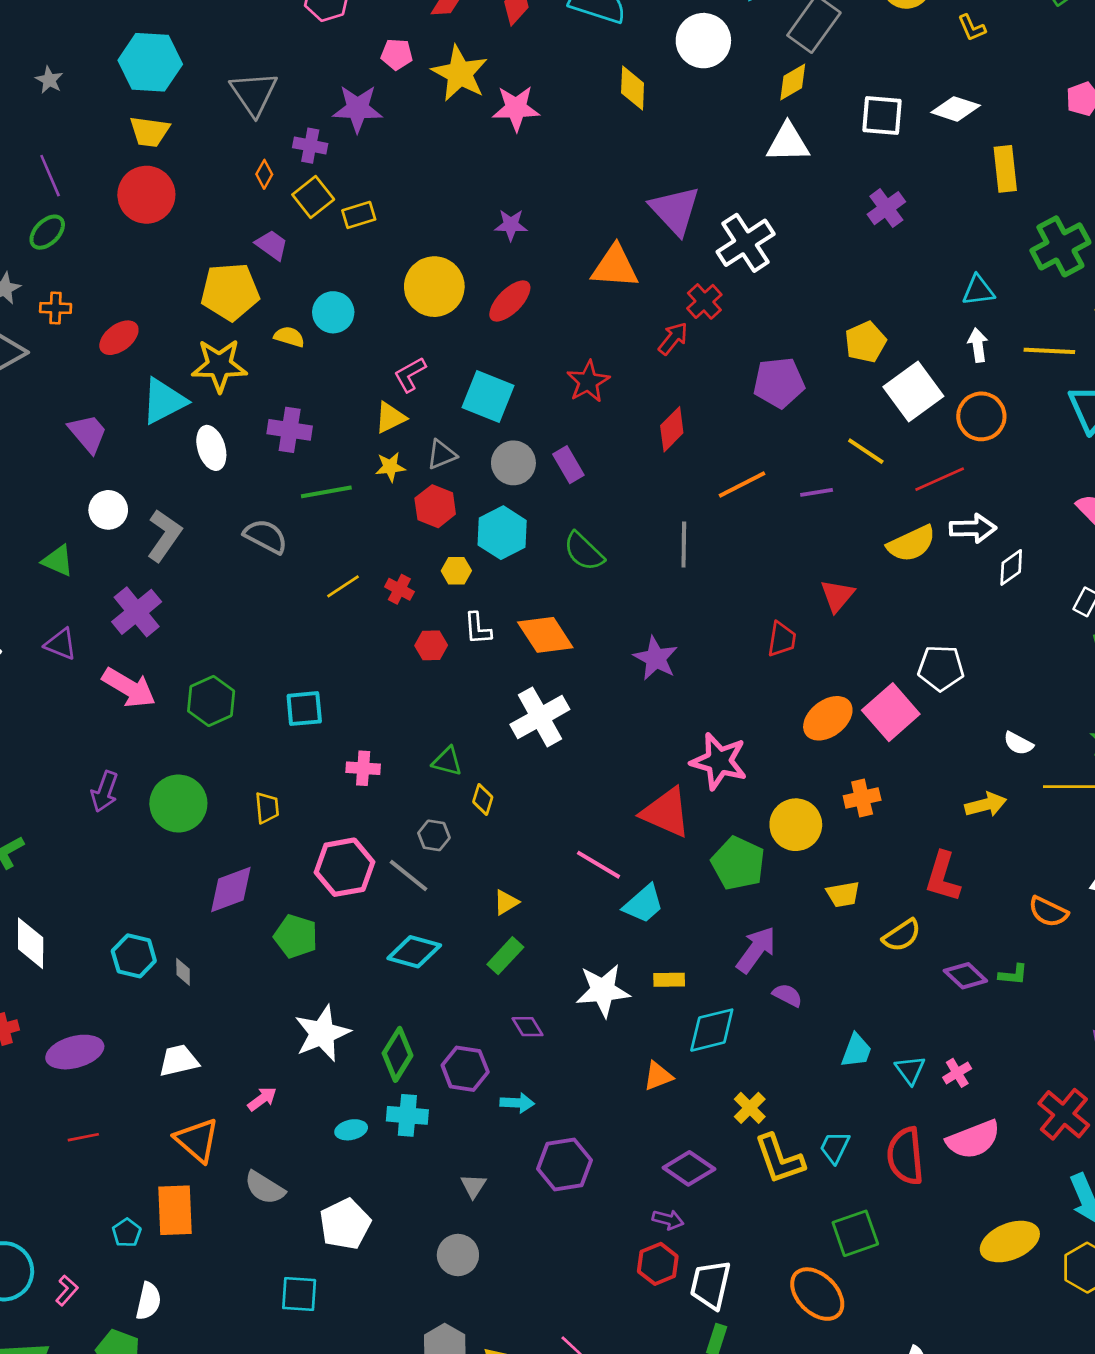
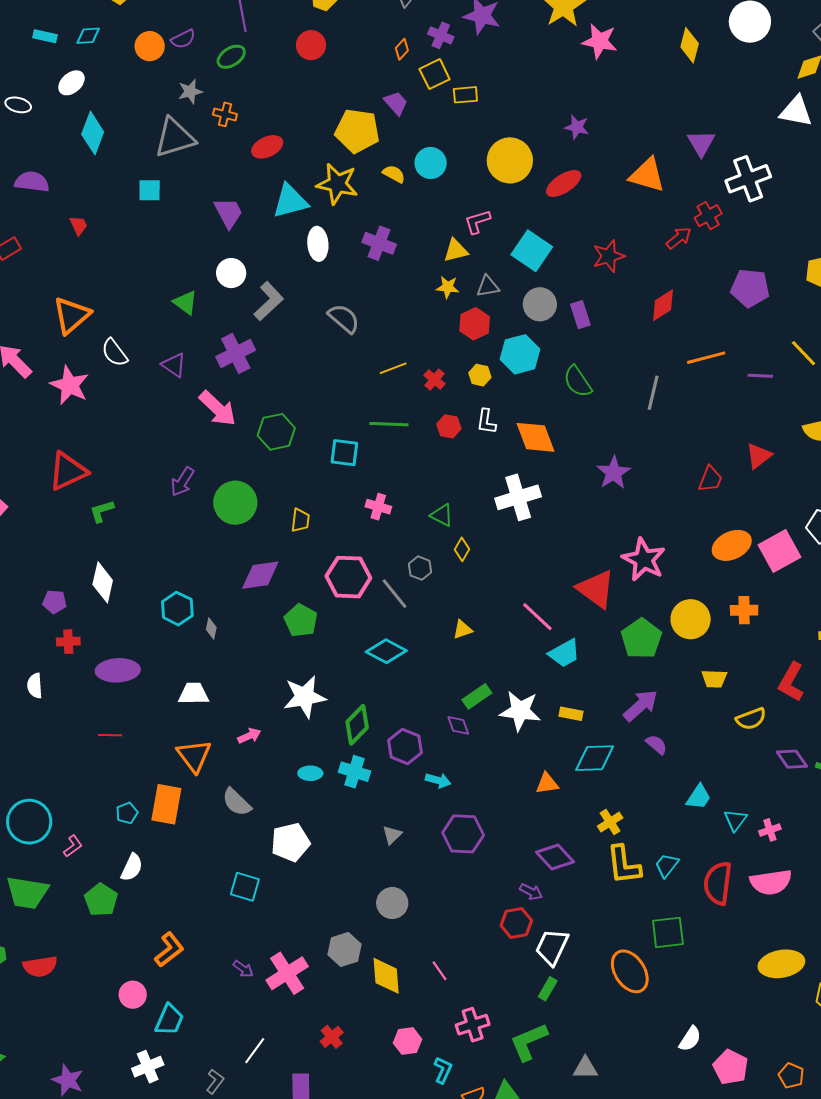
red circle: (146, 195) -> (311, 45), size x0.7
purple triangle: (675, 210) -> (701, 143), size x0.7
green line: (326, 492) -> (389, 424), moved
green rectangle: (505, 956) -> (477, 696), moved
gray circle: (458, 1255) -> (392, 903), moved

